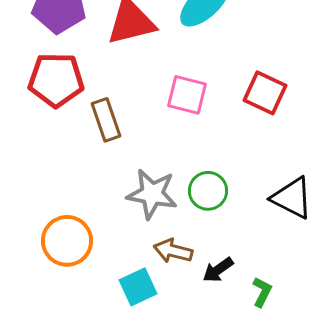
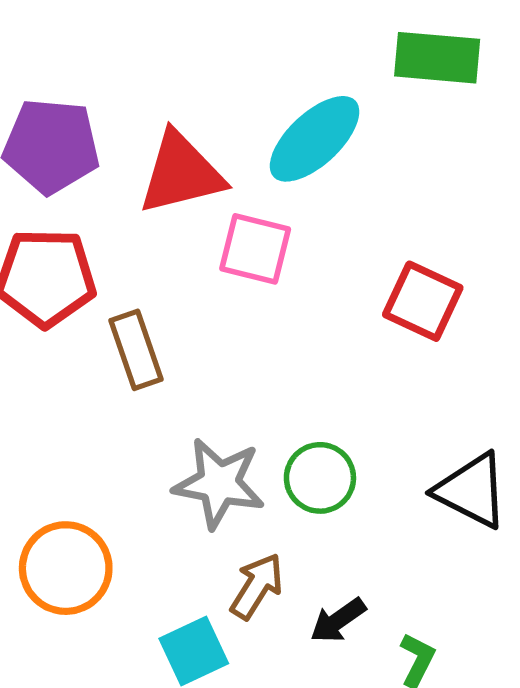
pink square: (187, 95) -> (255, 249), moved
brown arrow: (173, 251) -> (257, 586), turned 108

